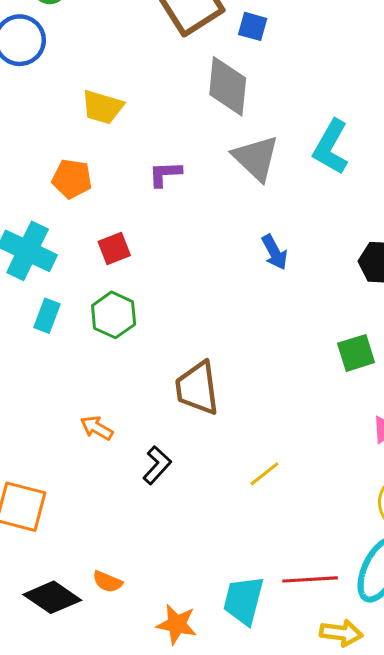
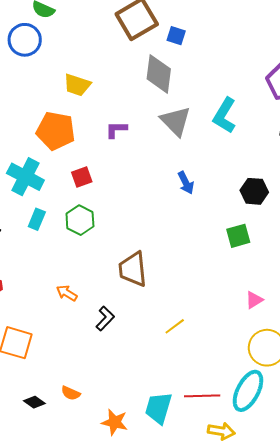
orange pentagon: (72, 179) -> (56, 131), size x1.5
green square: (356, 353) -> (238, 236), moved
black diamond: (52, 597) -> (34, 402), size x0.6

